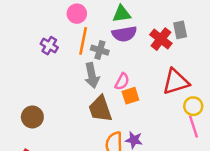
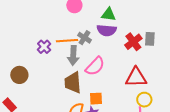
orange line: (83, 41) -> (67, 41), moved, turned 60
purple cross: (49, 46) -> (44, 47), moved
pink semicircle: (122, 82) -> (95, 66), size x1.5
orange square: (130, 96) -> (96, 99), moved

